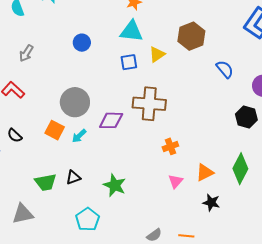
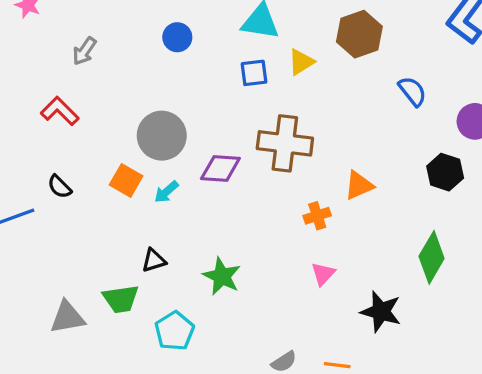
orange triangle: (205, 173) -> (359, 185), moved
green trapezoid: (46, 182) -> (121, 299), moved
black star: (211, 203) -> (381, 312), size x1.4

